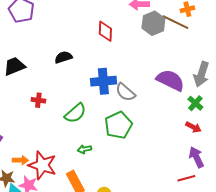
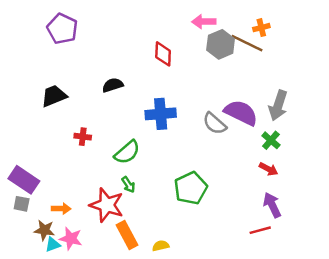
gray semicircle: (125, 92) -> (215, 123), moved
green pentagon: (118, 125) -> (191, 188), moved
green arrow: (84, 149) -> (128, 185), moved, turned -112
red star: (42, 165) -> (107, 205), moved

